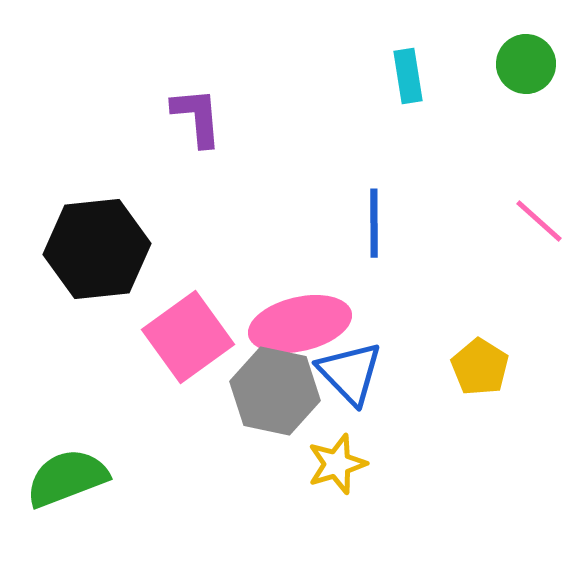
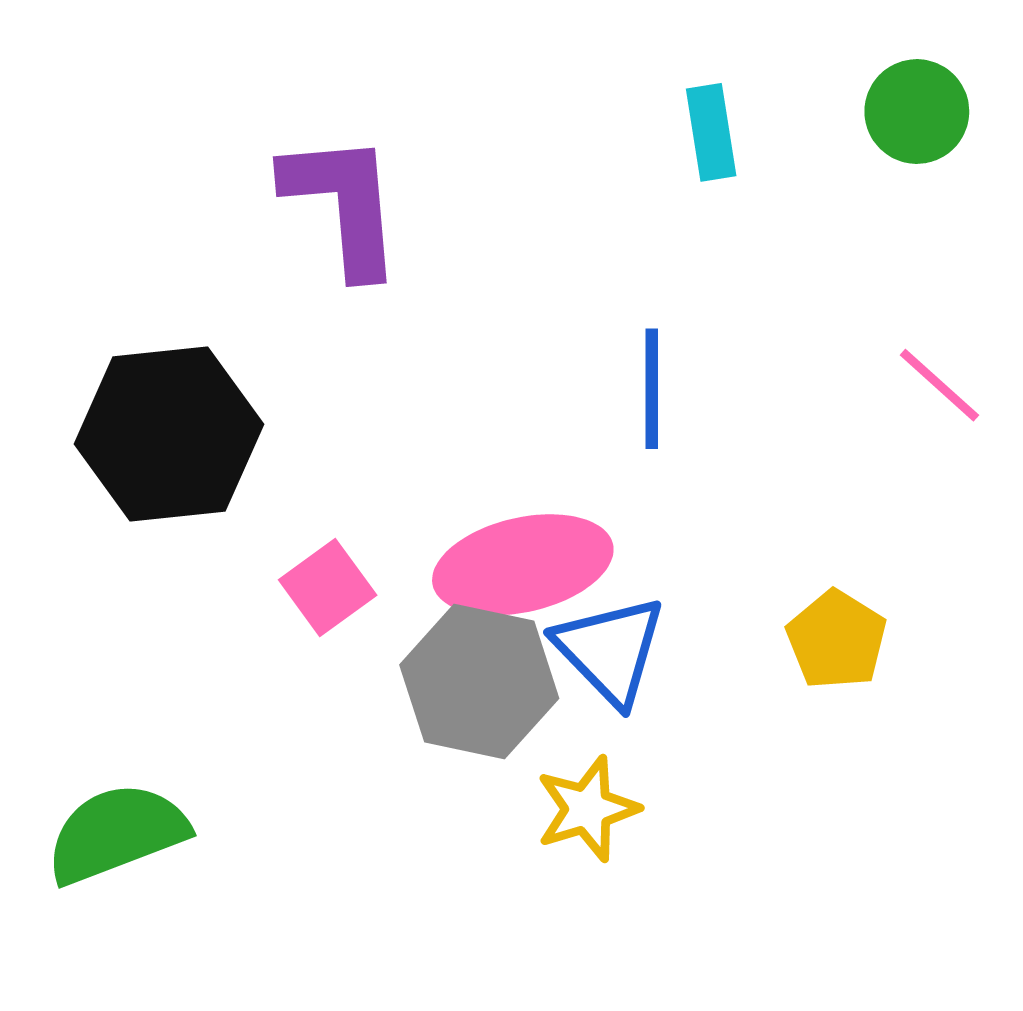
purple L-shape: (197, 117) -> (343, 204), size x1.4
pink square: (188, 337) -> (328, 587), size x0.6

